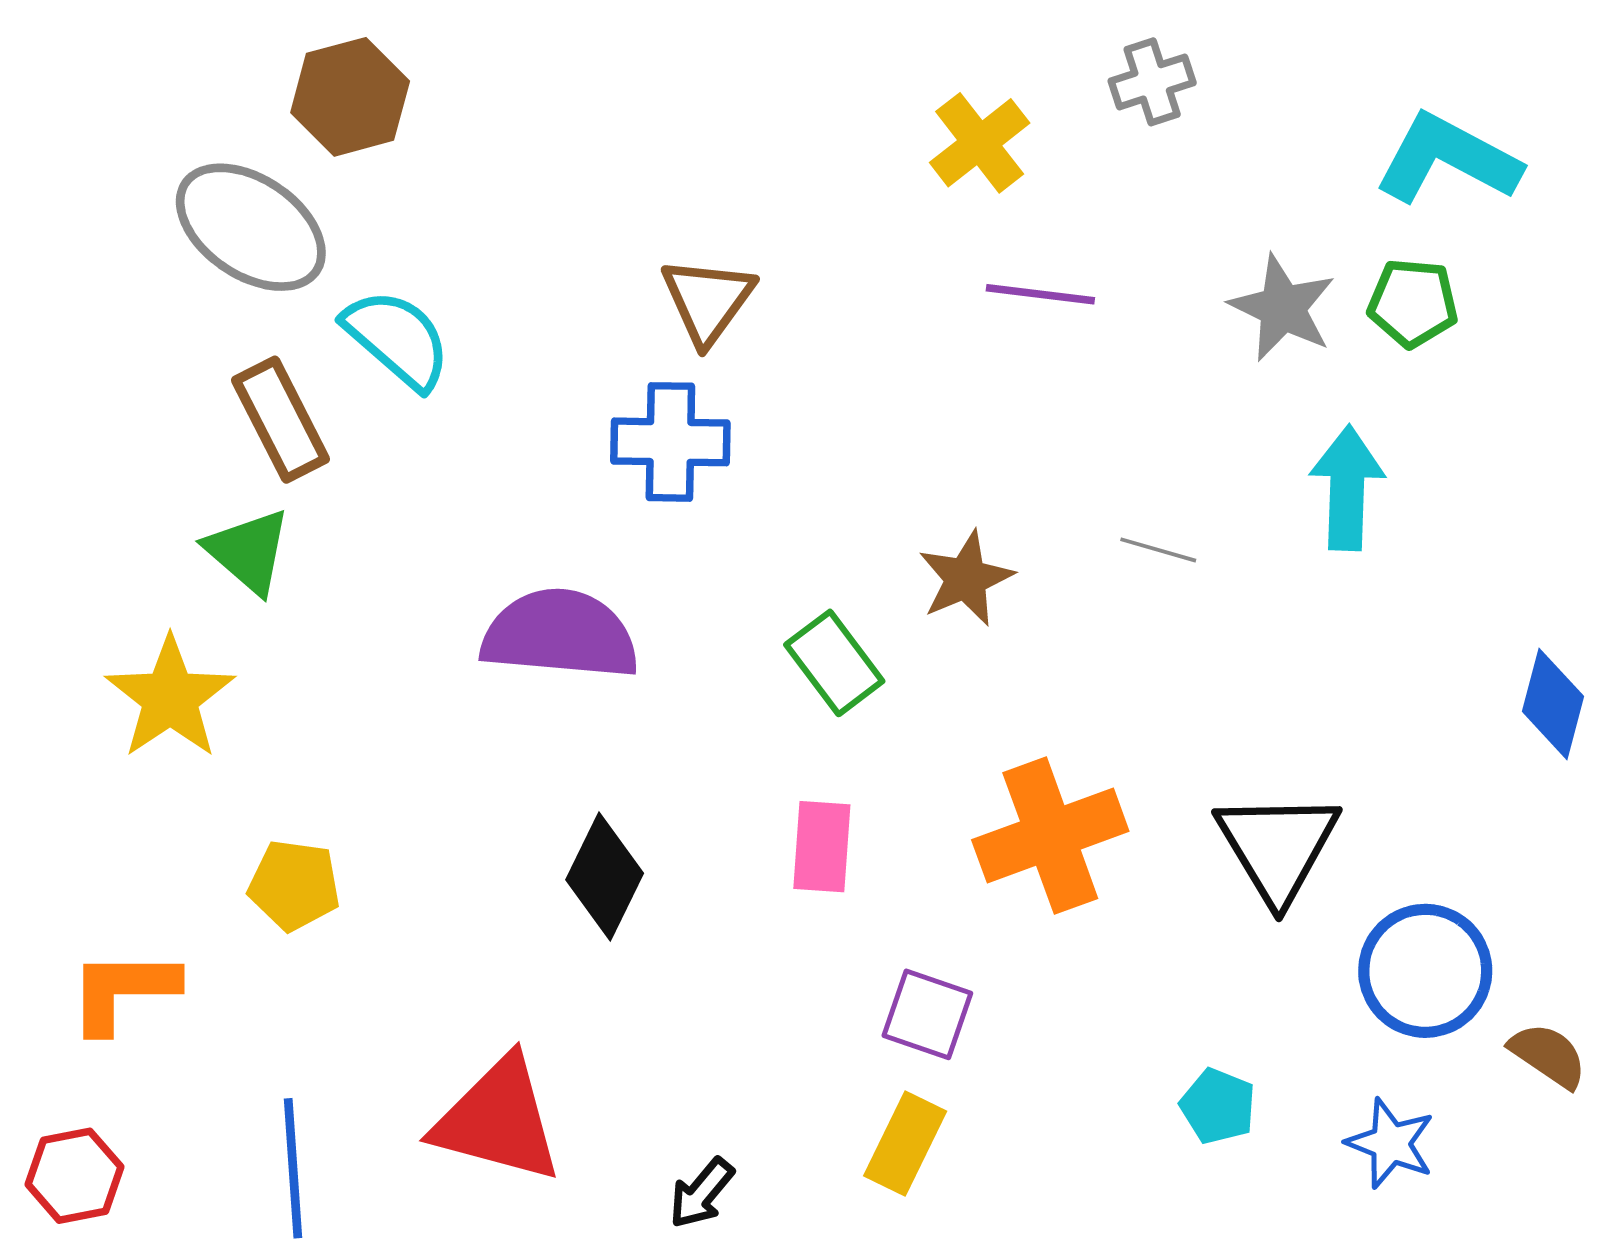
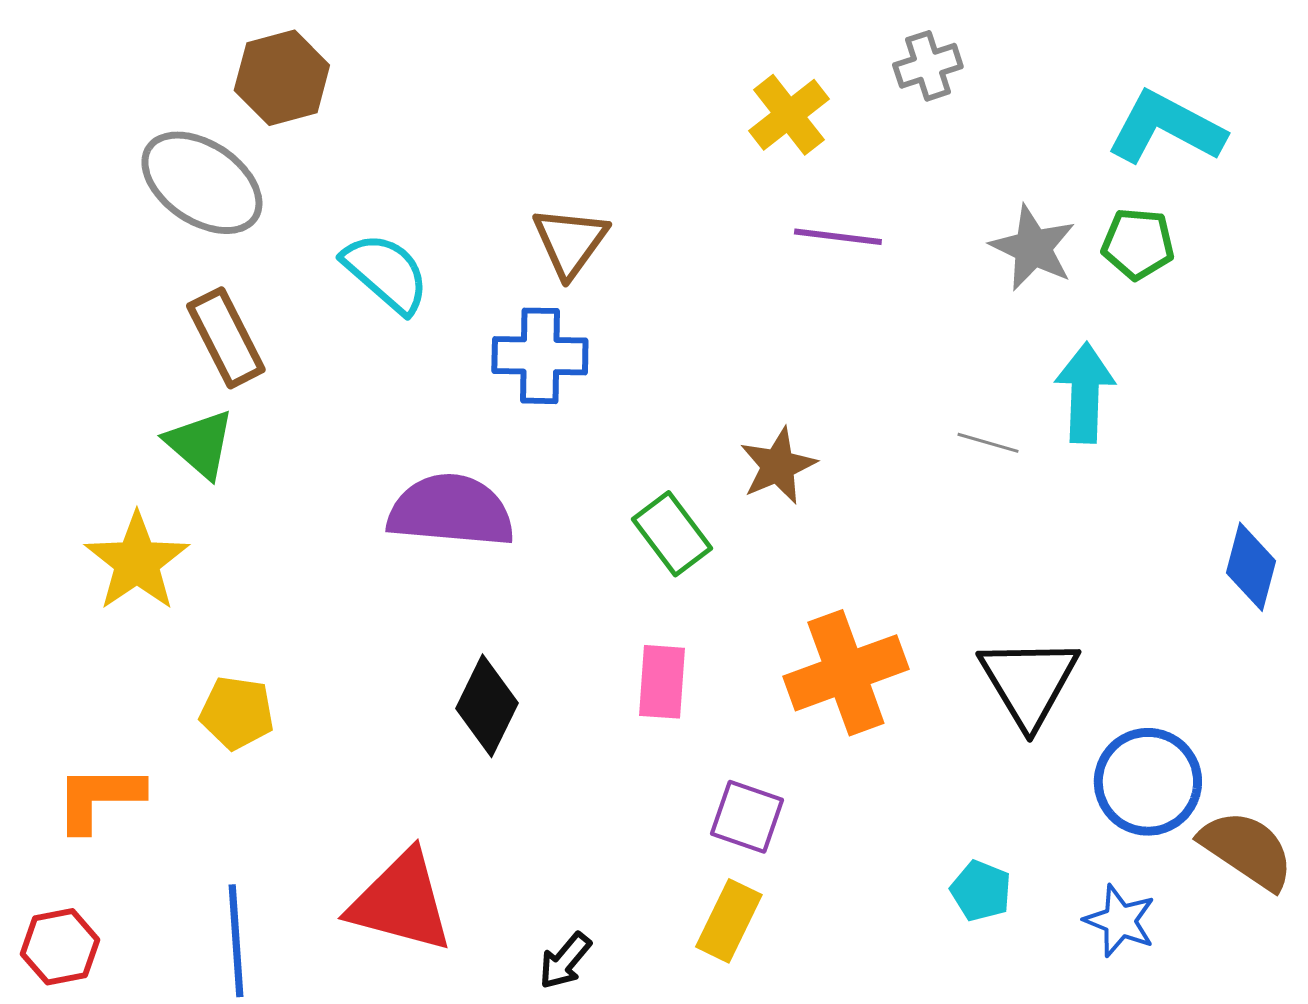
cyan semicircle: (397, 339) -> (386, 273), moved
gray line: (1158, 550) -> (988, 443), moved
brown semicircle: (1548, 1055) -> (1247, 850), size x1.5

